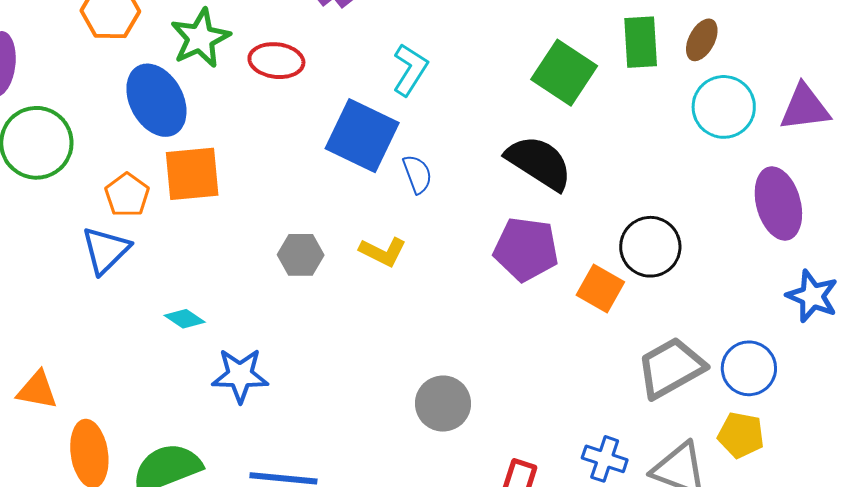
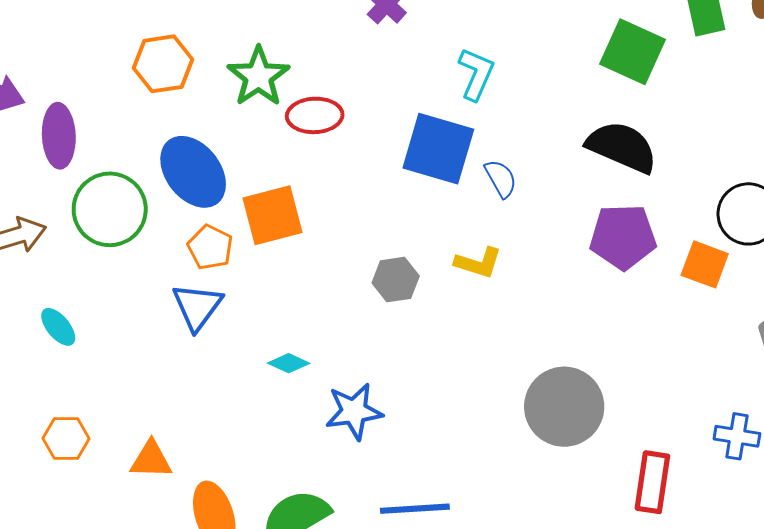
red ellipse: (276, 61) -> (315, 115), moved
blue ellipse: (156, 100) -> (193, 172), moved
gray circle: (443, 404) -> (564, 407), size x1.4

